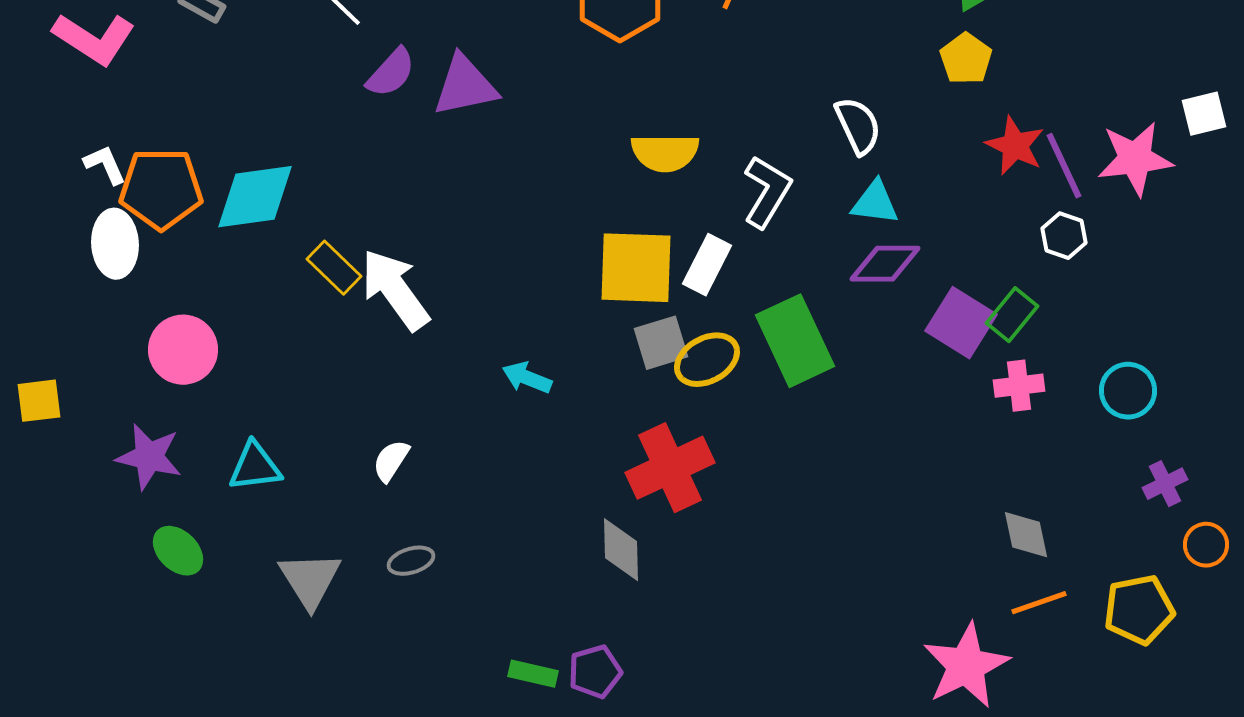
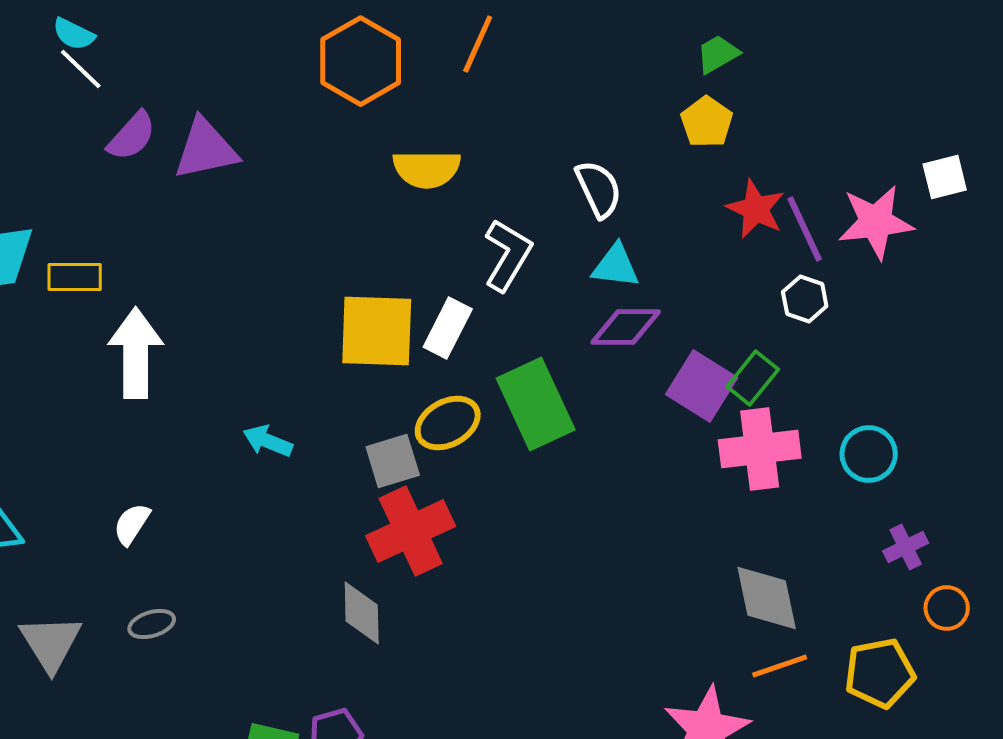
yellow semicircle: (665, 153) -> (427, 169), moved
yellow rectangle: (334, 268) -> (75, 277), moved, turned -44
white arrow: (395, 290) -> (136, 353), turned 36
gray square: (661, 343) -> (393, 461), moved
pink cross: (1019, 386) -> (760, 449), size x1.6
gray diamond: (1026, 535) -> (767, 598), size x1.4

